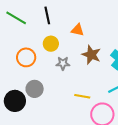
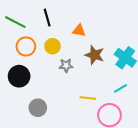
orange circle: (26, 57) -> (26, 46), moved
gray circle: (35, 89) -> (38, 108), moved
black circle: (15, 101) -> (19, 76), moved

